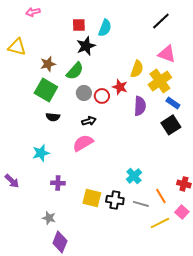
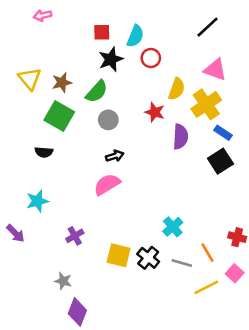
yellow triangle: (17, 47) -> (30, 79), moved, turned 36
red circle: (102, 96) -> (151, 58), moved
black semicircle: (53, 117) -> (44, 152), moved
cyan star: (41, 153) -> (37, 201), moved
purple cross: (58, 183) -> (75, 236), turned -32
black cross: (115, 200) -> (148, 258), turned 30

